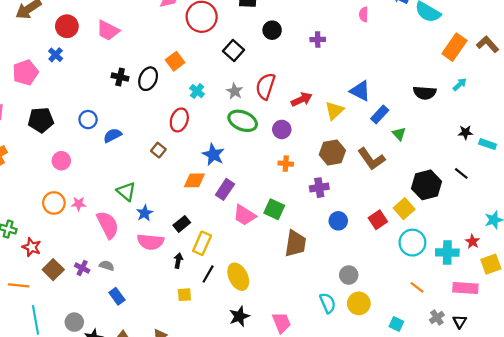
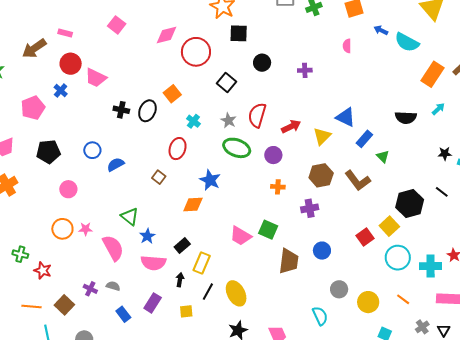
pink trapezoid: (108, 30) -> (96, 78), moved
purple rectangle: (225, 189) -> (153, 303), moved
blue circle: (338, 221) -> (322, 251), moved
brown square: (53, 270) -> (64, 305), moved
yellow circle: (359, 303) -> (368, 302), moved

